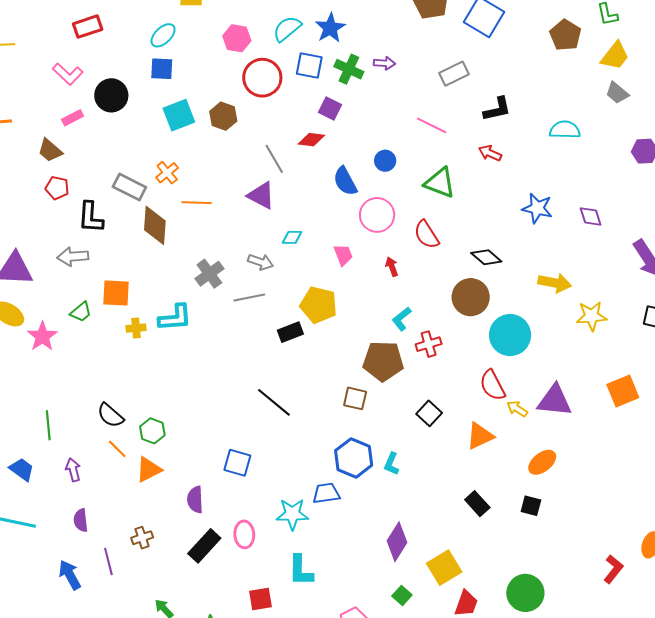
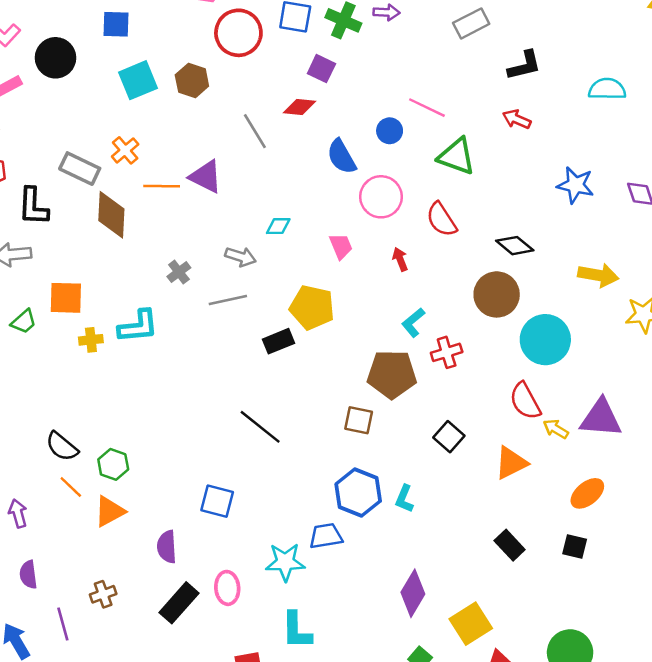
pink line: (432, 125) -> (427, 108), moved
purple triangle: (261, 196) -> (206, 177), moved
gray cross: (209, 274) -> (179, 272), size x0.7

